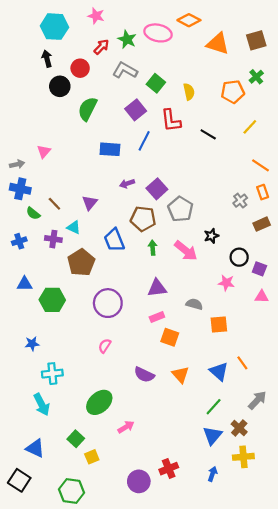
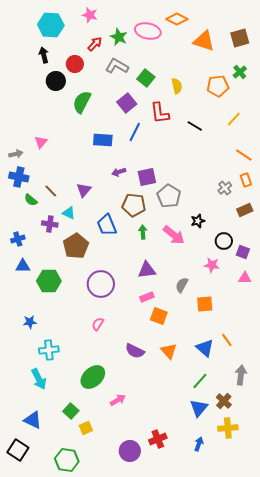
purple square: (157, 189) -> (147, 177), turned 30
blue cross: (19, 241) -> (18, 239), moved
gray semicircle: (194, 304) -> (182, 285), turned -77
gray arrow: (257, 400) -> (241, 375), turned -36

